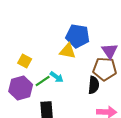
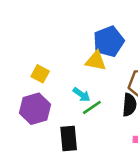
blue pentagon: (78, 36) -> (109, 41), turned -30
green line: (43, 81) -> (92, 107), moved

